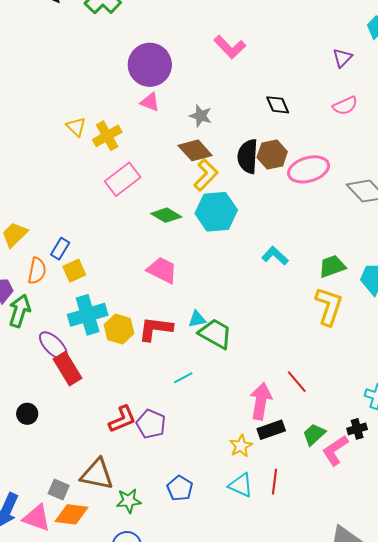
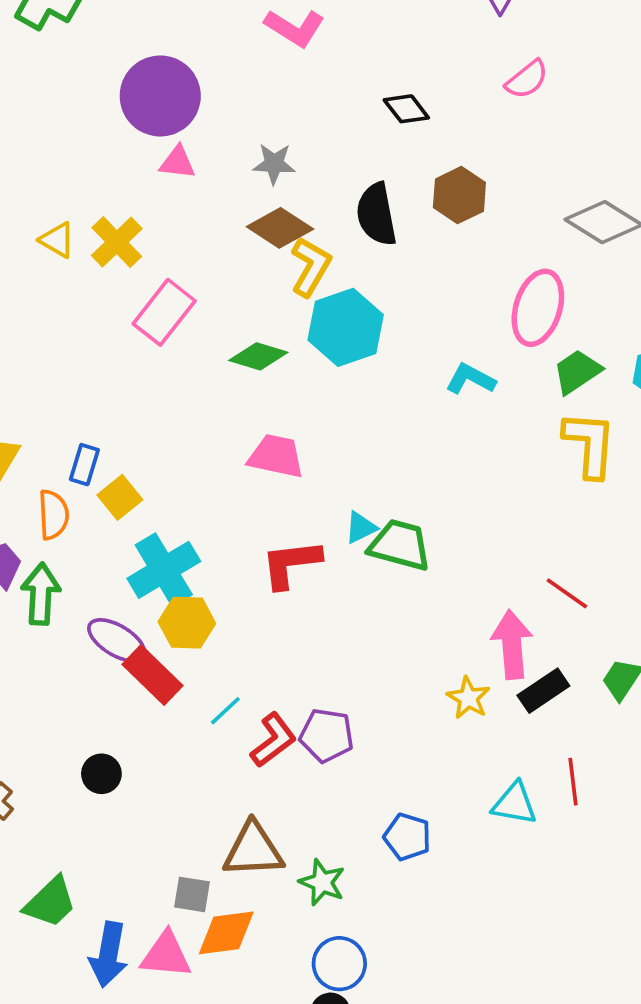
brown hexagon: (272, 155) -> (459, 195), moved
pink ellipse: (309, 169) -> (538, 308), moved, turned -42
yellow hexagon: (119, 329) -> (187, 623), moved
cyan line: (183, 378) -> (225, 711), moved
yellow star: (241, 446) -> (468, 698), moved
green star: (129, 501) -> (322, 882), turned -30

